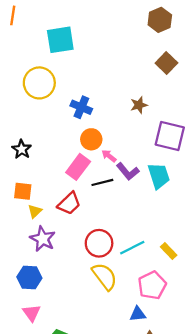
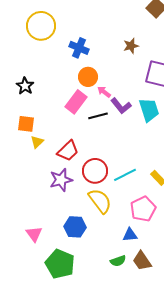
red trapezoid: (69, 203) -> (68, 151), moved
purple star: (43, 239) -> (61, 180), moved, turned 30
blue hexagon: (29, 278) -> (75, 227), moved

